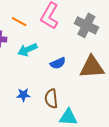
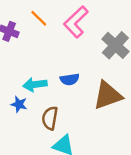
cyan arrow: (27, 50) -> (35, 85), moved
brown triangle: (92, 67) -> (108, 95), turned -32

